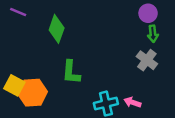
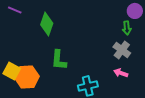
purple circle: (148, 13) -> (135, 11), moved
pink arrow: (132, 102) -> (121, 73), moved

